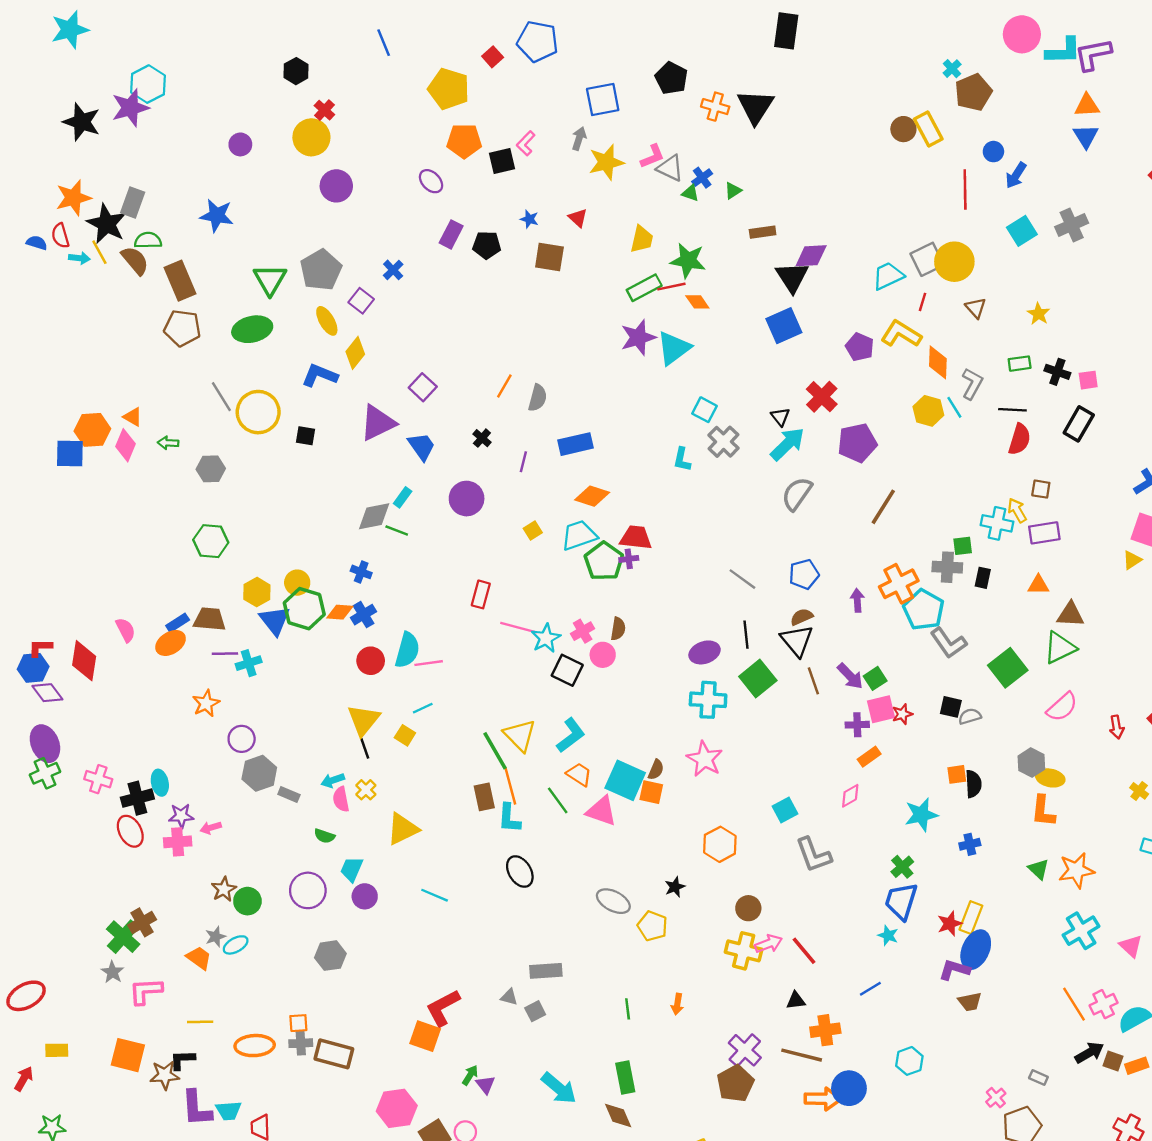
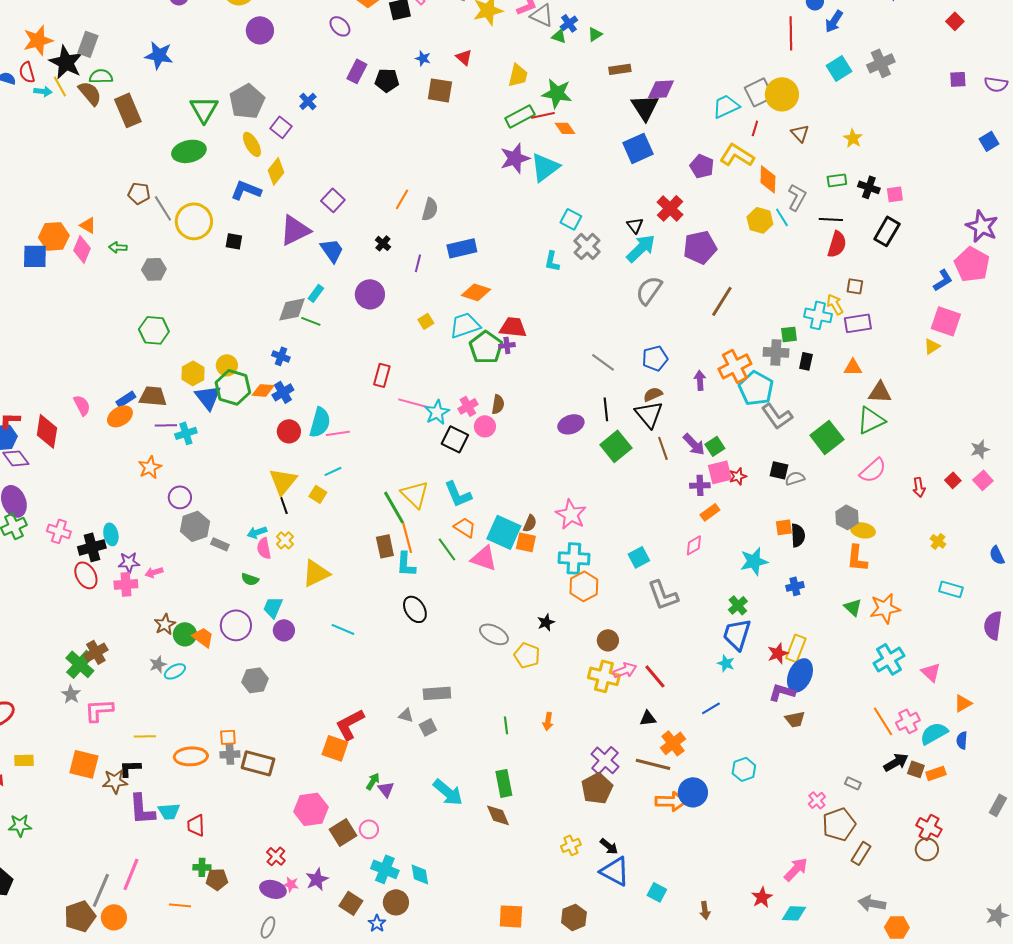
brown pentagon: (182, 328) -> (139, 193), moved, size x0.7
cyan cross: (708, 700) -> (574, 558), moved
cyan L-shape: (571, 735) -> (458, 494), turned 104
orange trapezoid: (199, 958) -> (203, 637), moved
orange cross: (825, 1030) -> (673, 743), turned -30

